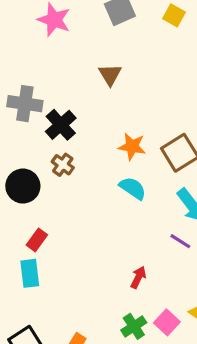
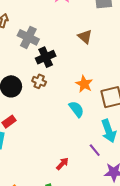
brown triangle: (110, 75) -> (85, 37), turned -35
brown cross: (63, 165) -> (39, 81), turned -32

